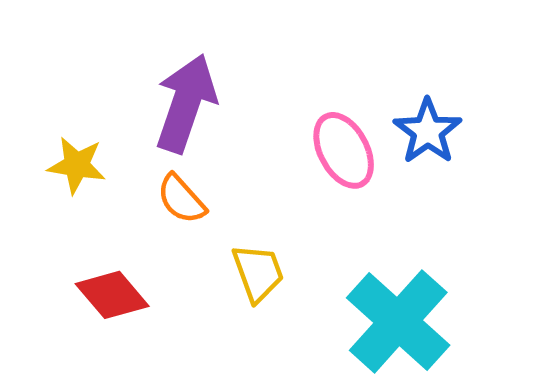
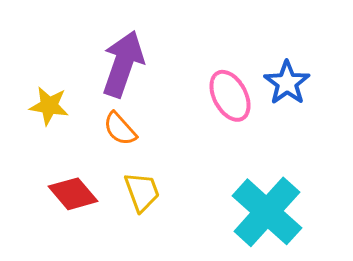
yellow trapezoid: (258, 273) -> (142, 192), moved

